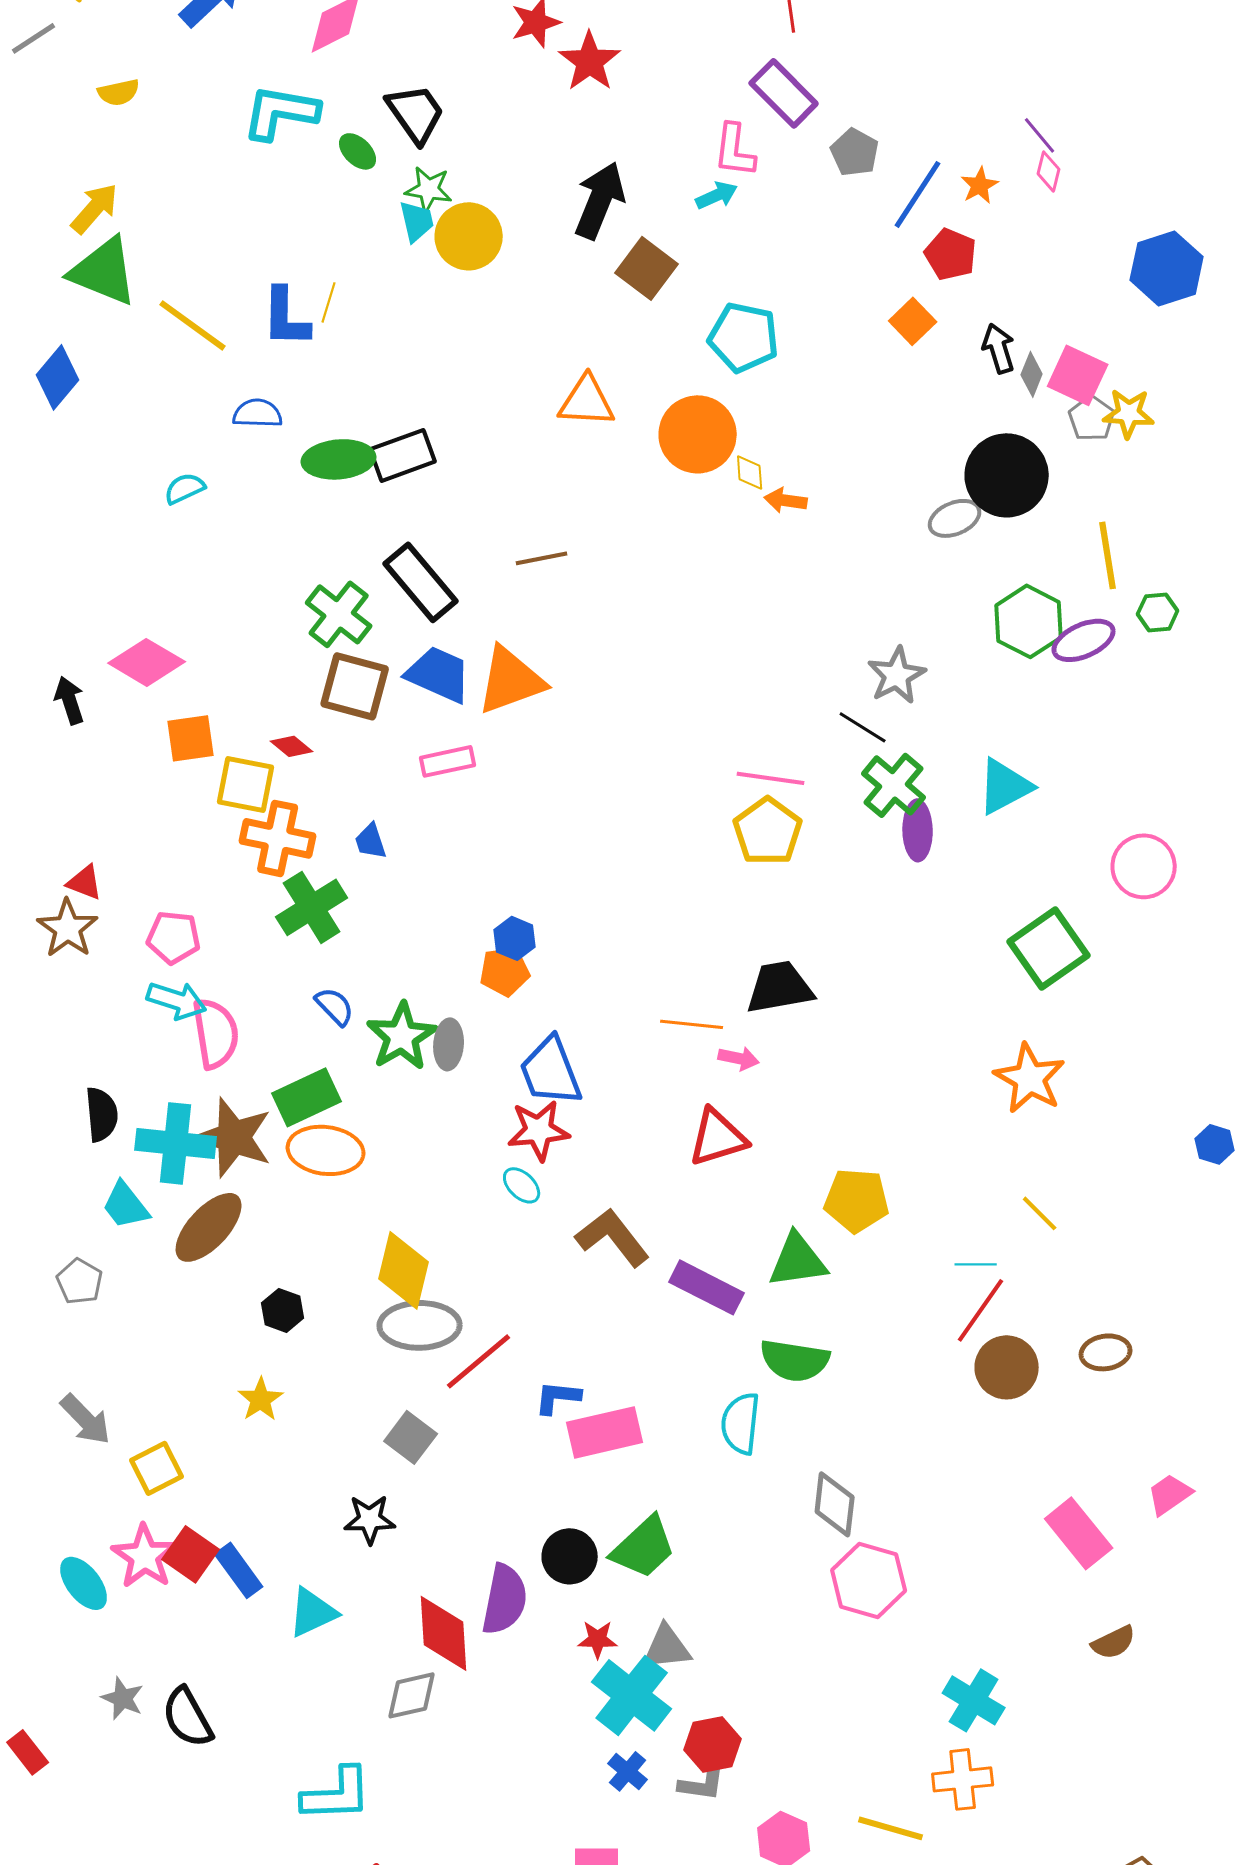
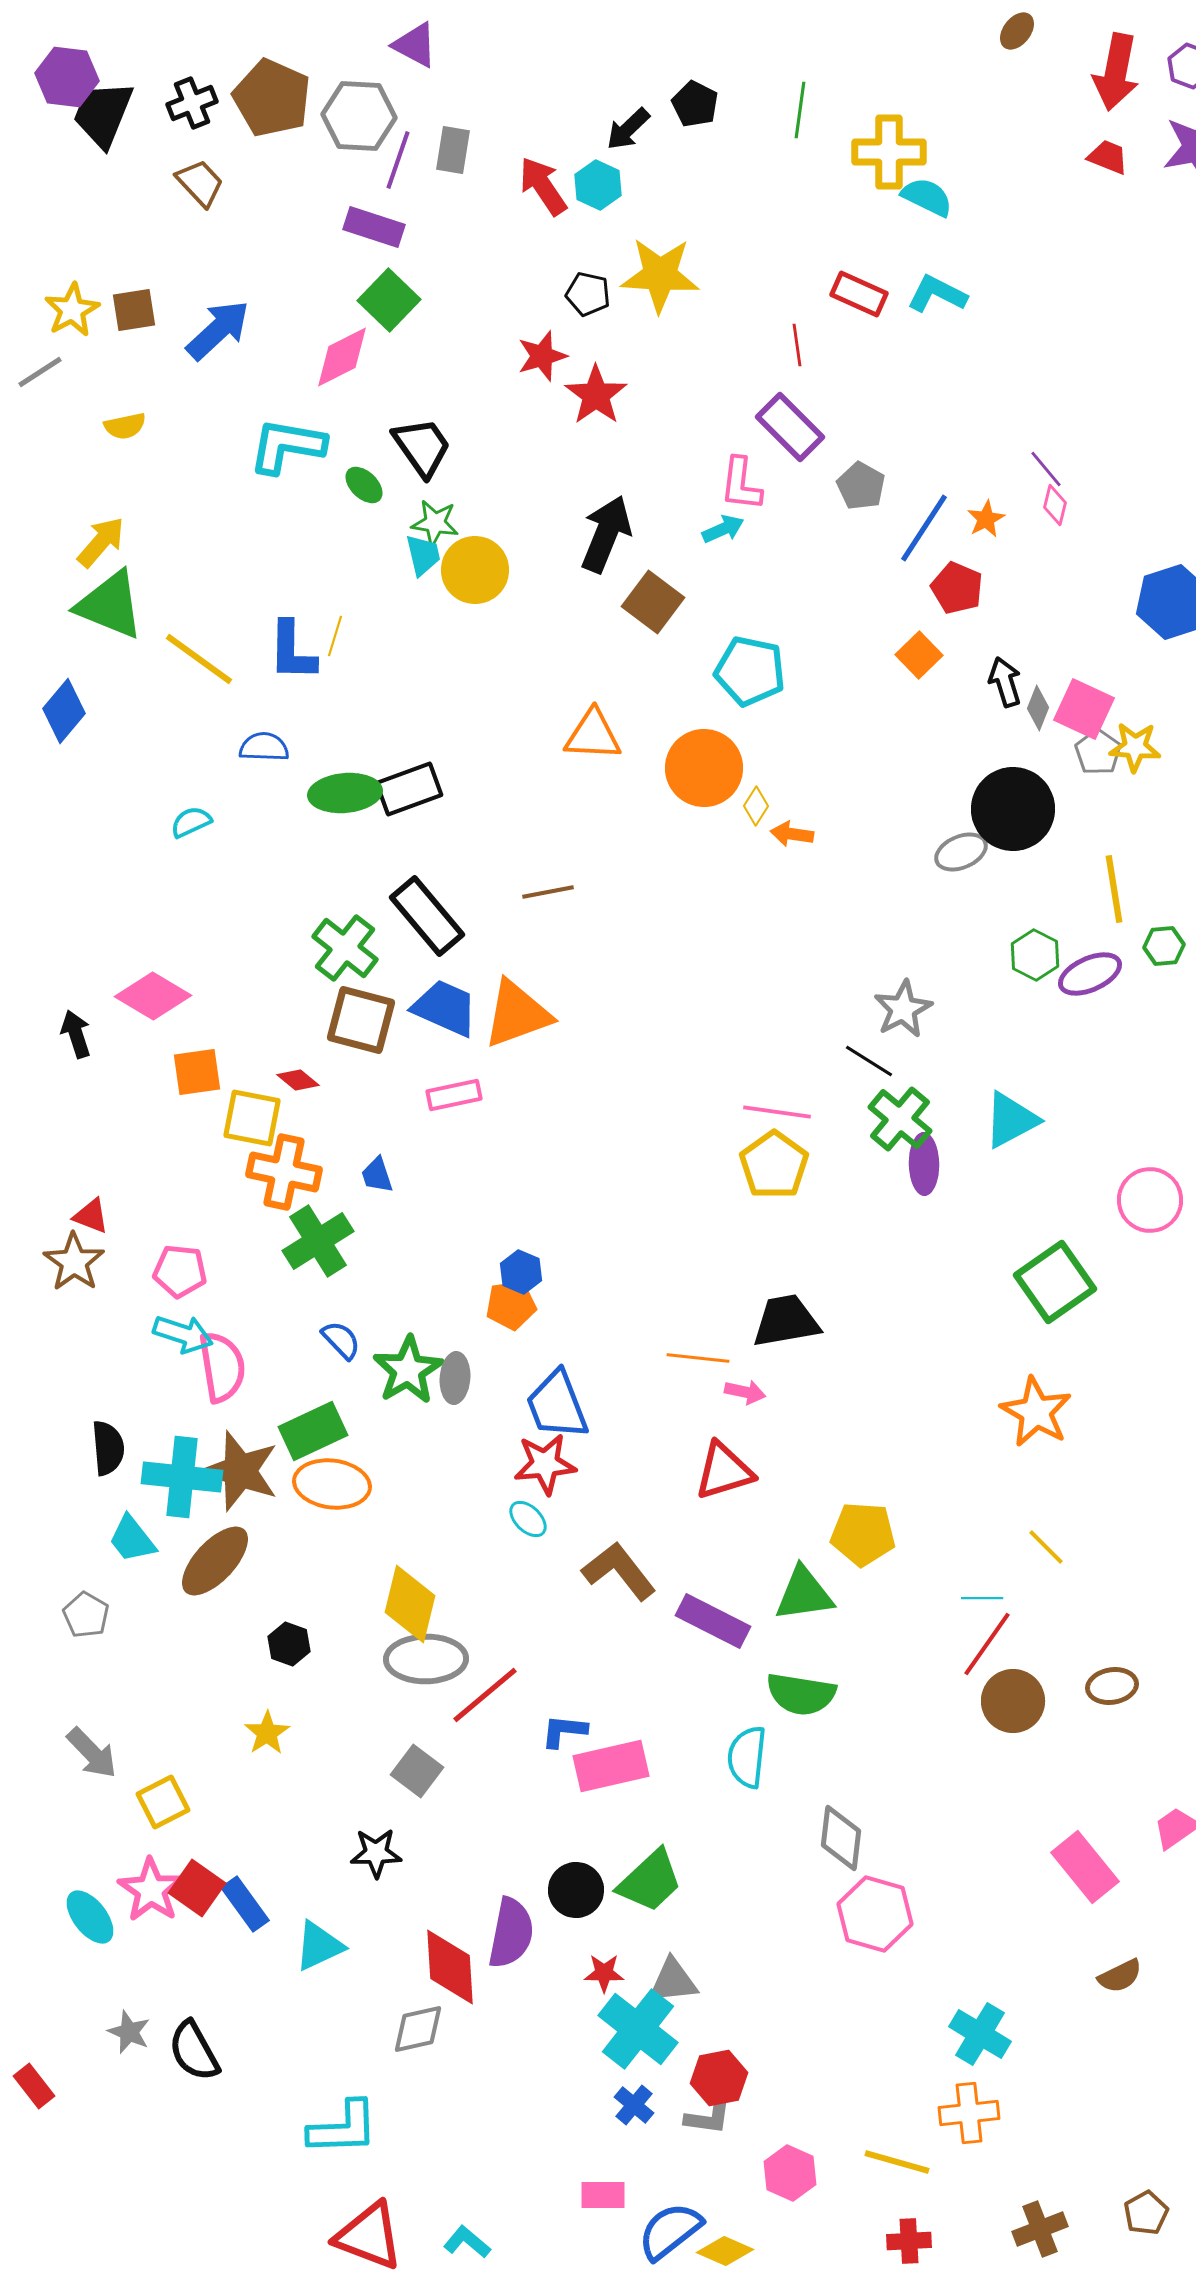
yellow diamond: (750, 472) -> (756, 806), turned 36
green hexagon: (1029, 621) -> (1035, 955), size x0.7

